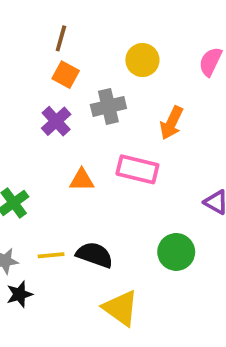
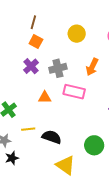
gray cross: (108, 106) -> (58, 68), moved
green circle: (176, 252) -> (94, 145), moved
yellow line: (51, 255) -> (28, 129), moved

